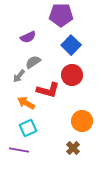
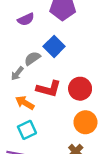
purple semicircle: (28, 37) -> (26, 19), moved
blue square: (71, 45) -> (54, 46), moved
red circle: (72, 75) -> (80, 89), moved

